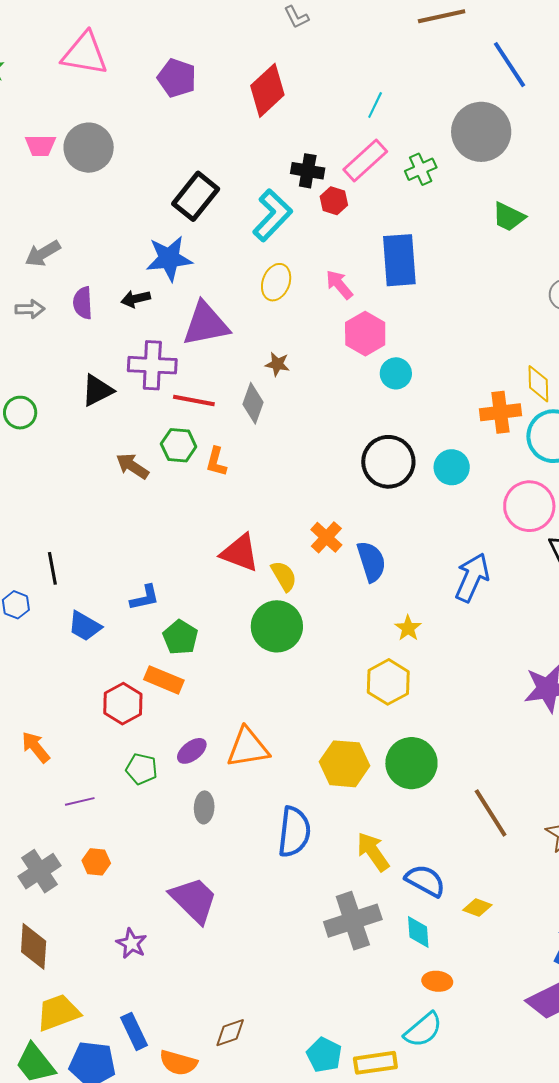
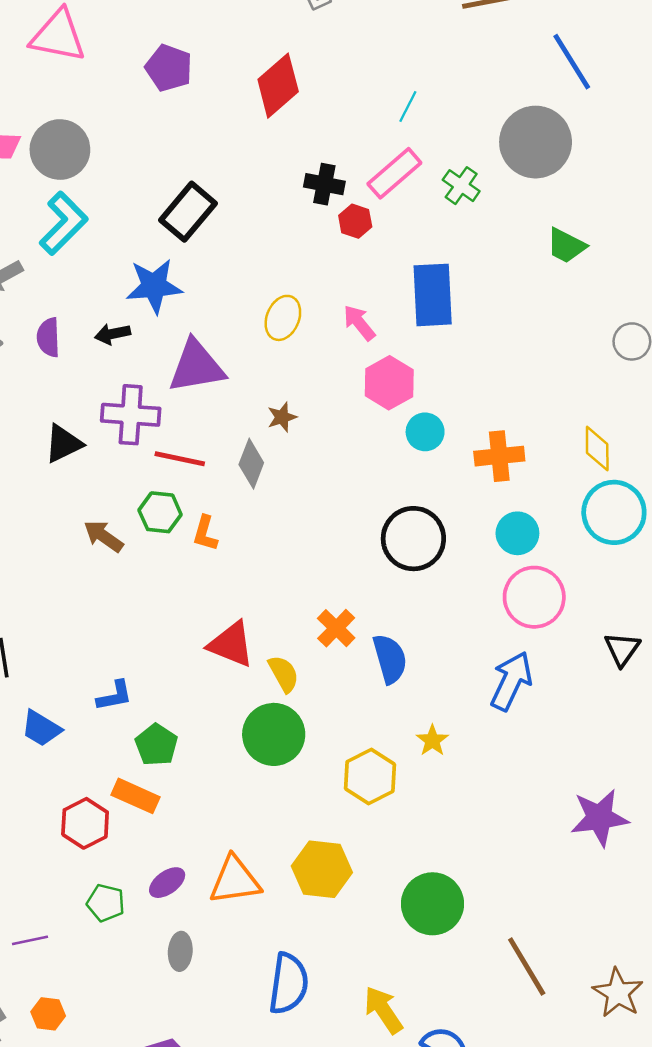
green cross: (421, 169) -> (461, 186), turned -32
cyan L-shape: (272, 215) -> (64, 223), moved
brown star: (277, 364) -> (282, 417), turned -30
orange cross: (500, 412) -> (499, 456), moved
cyan circle: (452, 467) -> (517, 533), moved
pink circle: (529, 506) -> (534, 597), moved
yellow hexagon: (388, 682) -> (370, 776), moved
yellow hexagon: (344, 764) -> (322, 869), moved

